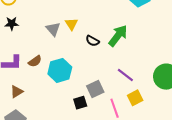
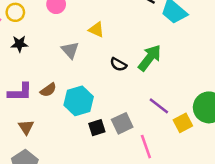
yellow triangle: (72, 24) -> (96, 30), moved, turned -32
brown triangle: (17, 92) -> (26, 127), turned -32
yellow square: (135, 98) -> (183, 123), moved
black square: (80, 103) -> (97, 128), moved

